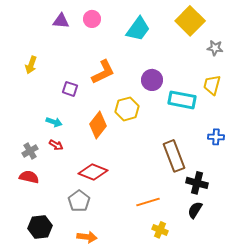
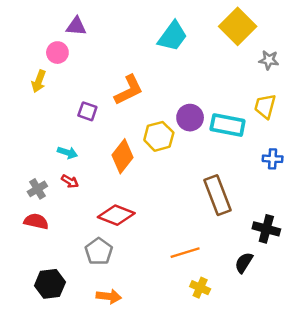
pink circle: (92, 19) -> (57, 53), moved
purple circle: (152, 80) -> (190, 118), moved
blue cross: (216, 137) -> (273, 159), moved
black cross: (197, 183) -> (266, 229), moved

